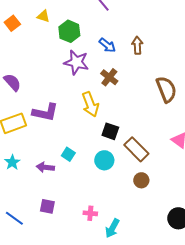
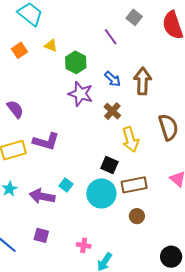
brown arrow: (137, 45) -> (143, 81), size x1.5
yellow arrow: (90, 104) -> (130, 139), moved
brown rectangle: (136, 149) -> (134, 185), turned -60
cyan circle: (104, 160) -> (101, 194), size x1.5
purple arrow: (45, 167) -> (42, 196), size x1.4

